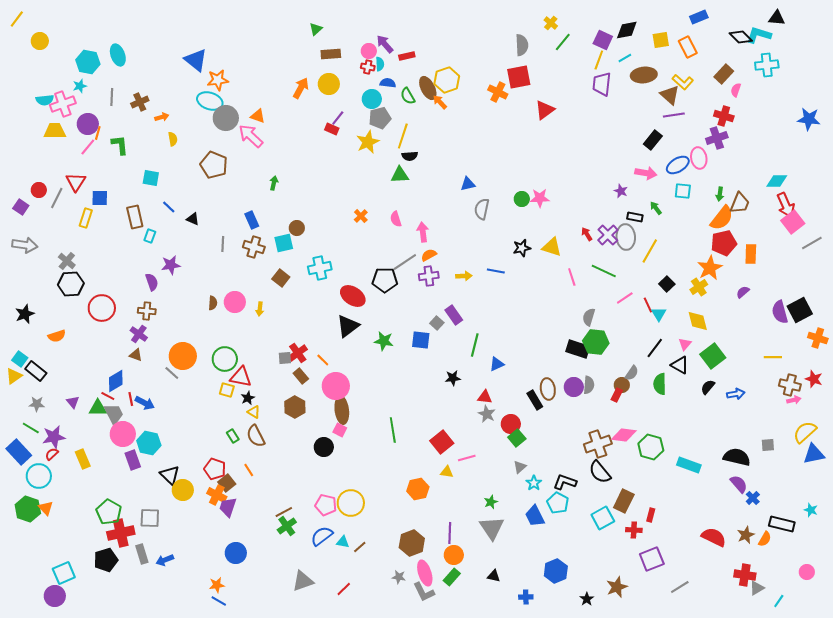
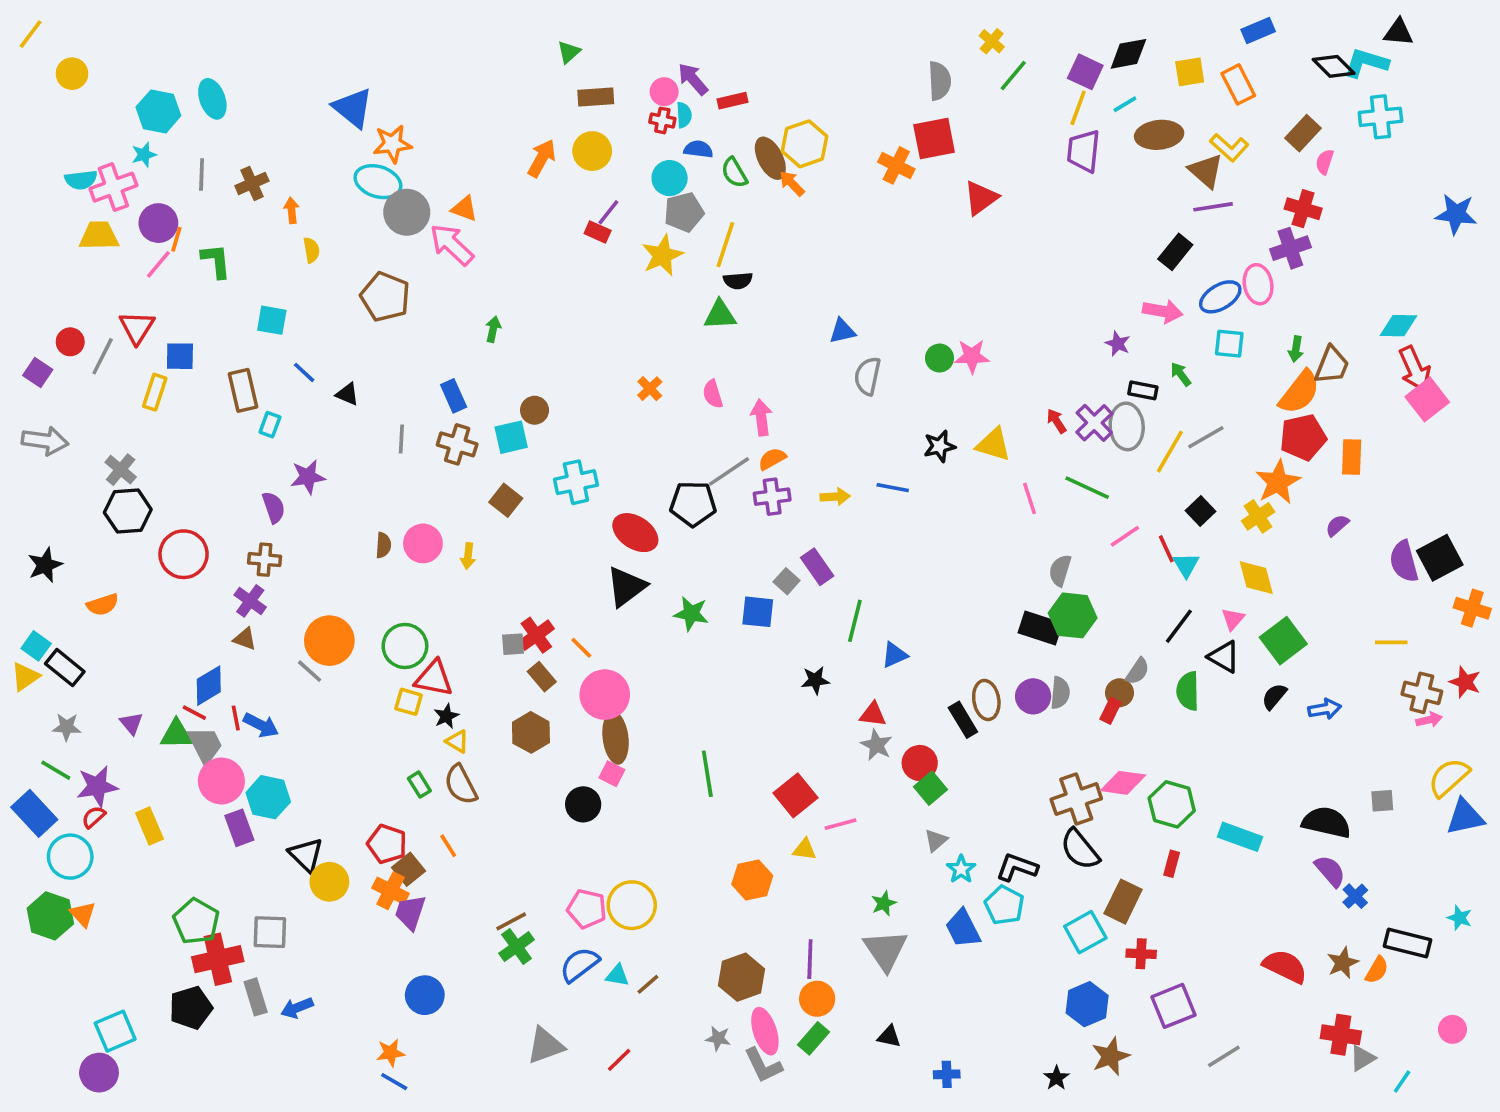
orange arrow: (162, 117) -> (292, 210), turned -80
gray line: (812, 243) -> (1206, 437), moved
red rectangle: (651, 515) -> (1172, 864), moved
blue hexagon: (556, 571) -> (1087, 1004), moved

